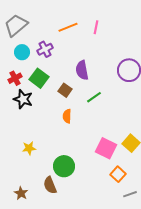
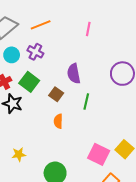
orange line: (68, 27) -> (41, 25), moved
purple cross: (45, 49) -> (35, 52), turned -35
green line: (94, 97) -> (86, 102), turned -42

